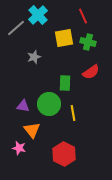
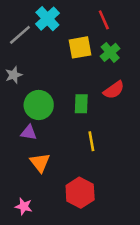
green cross: (88, 42) -> (110, 52), turned 35
gray star: (34, 57) -> (14, 75), moved
green circle: (49, 104) -> (39, 105), moved
pink star: (19, 148) -> (24, 206), moved

